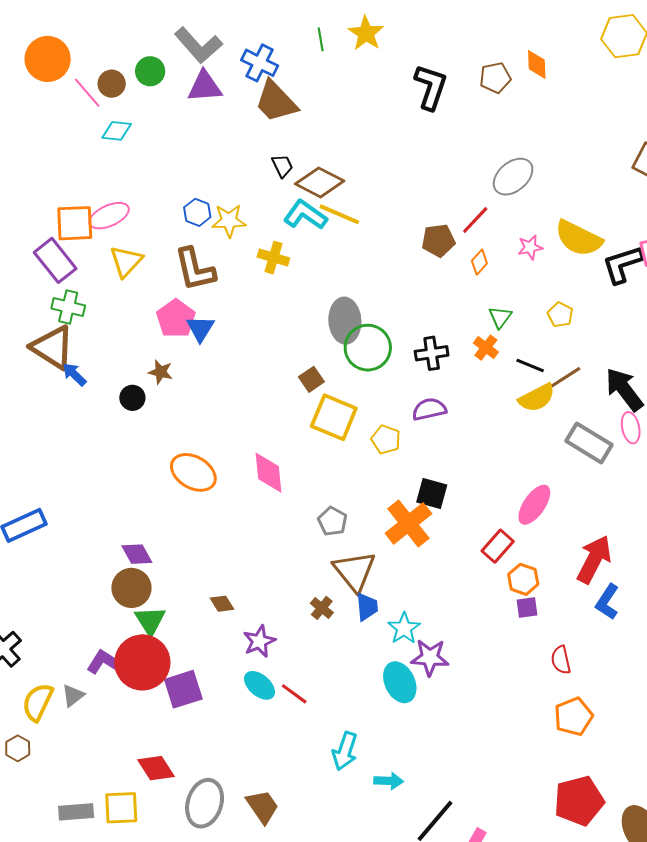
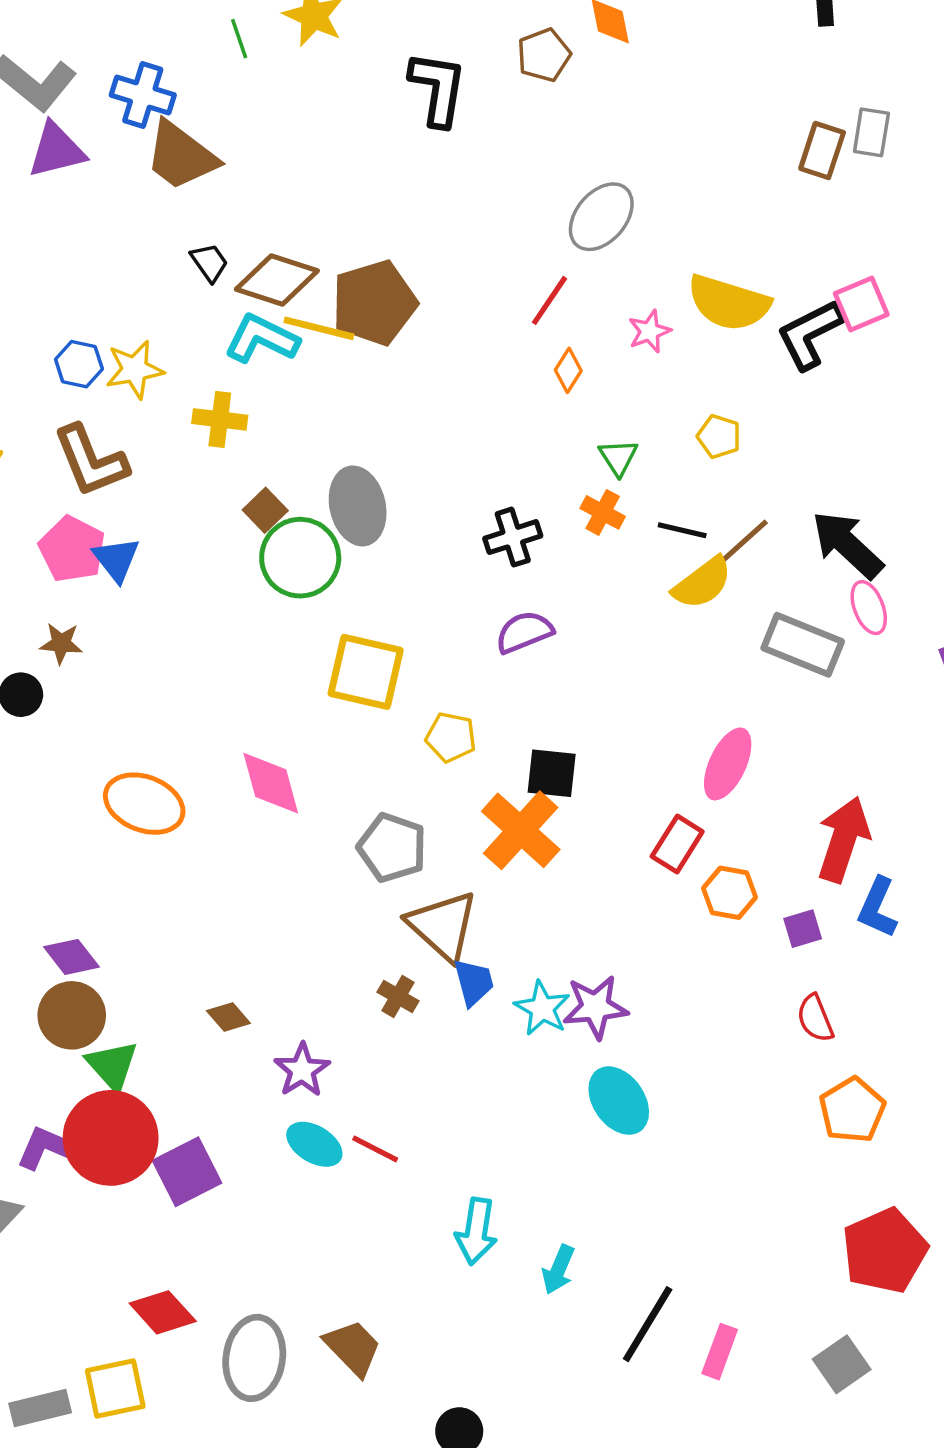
brown pentagon: (438, 240) -> (374, 303), moved, size x1.5
green circle: (368, 348) -> (300, 558), moved
brown square: (311, 379) -> (265, 510), moved
yellow pentagon: (386, 439) -> (451, 737), moved
gray pentagon: (332, 521) -> (392, 848), size x1.4
purple square: (527, 608) -> (803, 929), moved
purple star: (430, 657) -> (595, 1007), moved
cyan ellipse: (400, 682) -> (619, 1101), moved
cyan arrow: (389, 781) -> (558, 1270), turned 120

